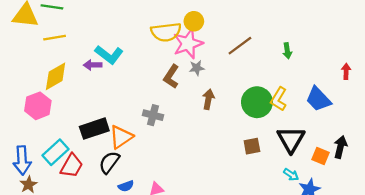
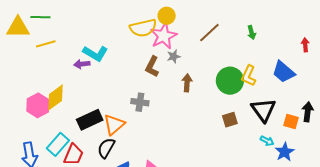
yellow diamond: (56, 76) -> (56, 97), moved

